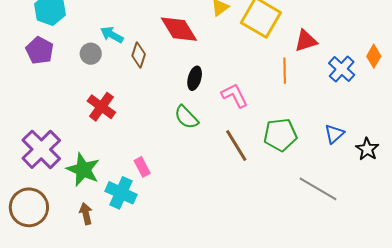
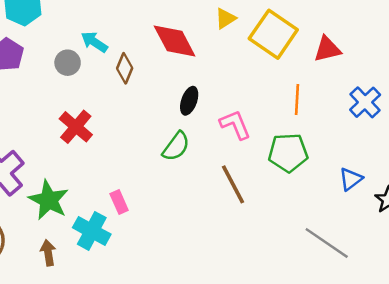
red triangle: (306, 41) -> (327, 49), moved
green semicircle: (186, 117) -> (176, 146), turned -104
green pentagon: (280, 135) -> (288, 153), moved

